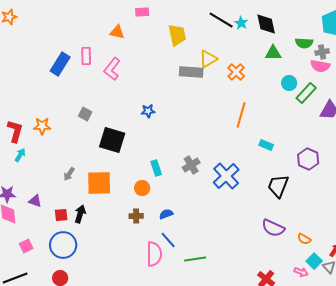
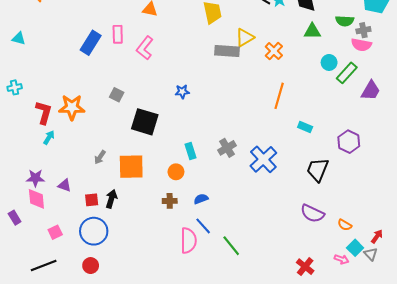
orange star: (42, 126) -> (72, 107), size x1.4
green line: (195, 259) -> (231, 246), turned 60

